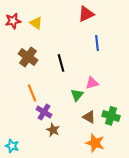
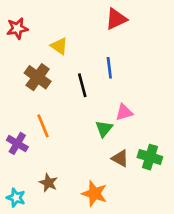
yellow triangle: (36, 23) -> (59, 46), moved
blue line: (97, 43) -> (109, 68), moved
purple cross: (44, 112) -> (17, 143), moved
brown star: (53, 130) -> (48, 183), moved
orange star: (95, 143) -> (94, 194), moved

